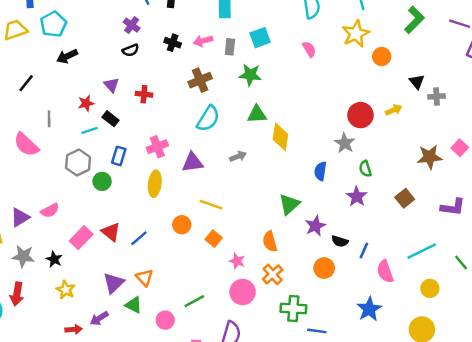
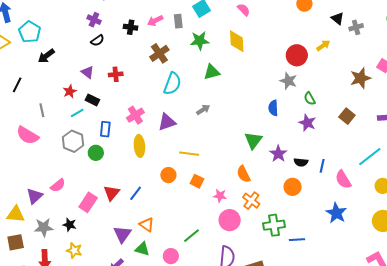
yellow diamond: (280, 137) -> (237, 41), moved
red triangle: (111, 232) -> (112, 193), turned 42
yellow star: (66, 290) -> (74, 250), moved

